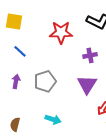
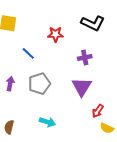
red star: (61, 32) -> (55, 34), size x0.7
blue line: (20, 51) -> (28, 53), moved

